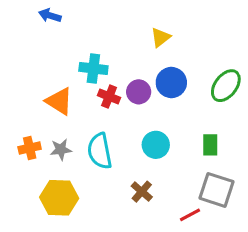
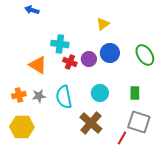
green ellipse: (226, 86) -> (145, 55), turned -70
brown cross: (142, 192) -> (91, 123), size x1.6
yellow hexagon: (59, 198) -> (22, 127), moved
red line: (190, 215) -> (122, 138), turned -32

